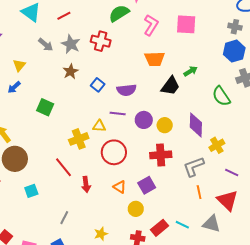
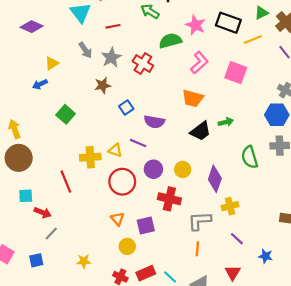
purple circle: (144, 120) -> (153, 169), moved
red arrow: (86, 184) -> (43, 213), moved, turned -77
red triangle: (227, 200) -> (233, 273), moved, size x0.7

